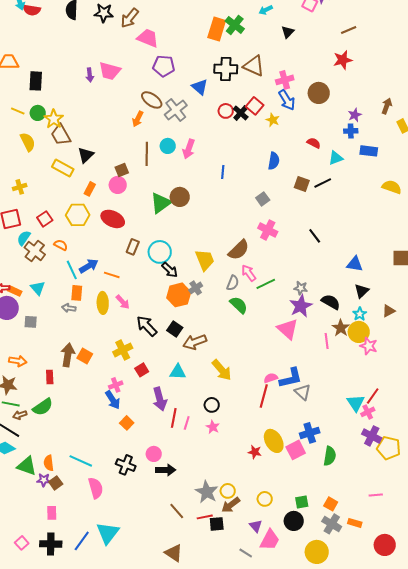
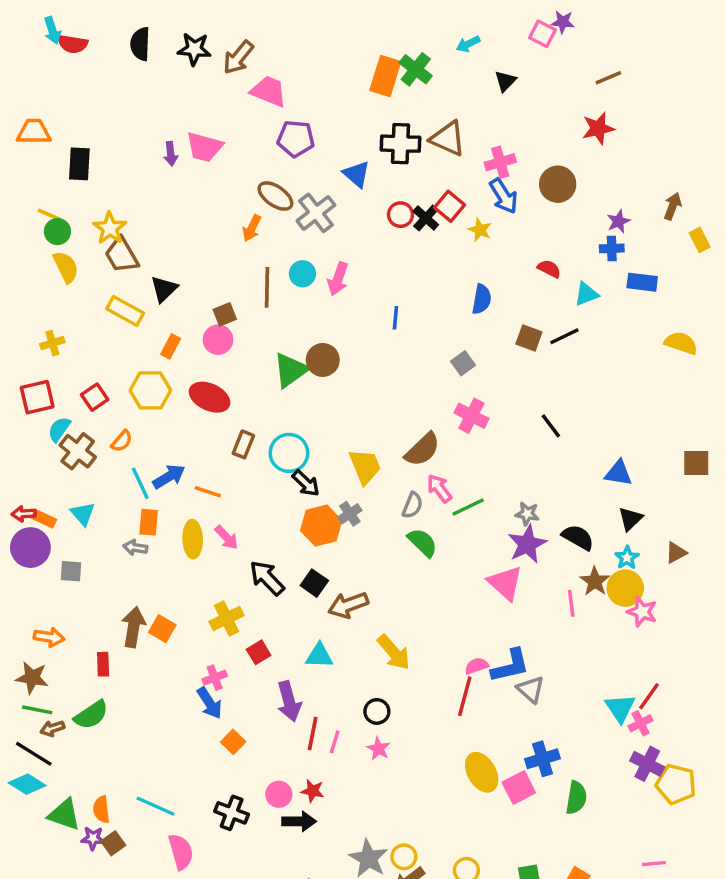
green circle: (38, 113) -> (57, 232), moved
orange semicircle: (61, 245) -> (122, 441), turned 104
red star: (255, 452) -> (313, 791), moved

